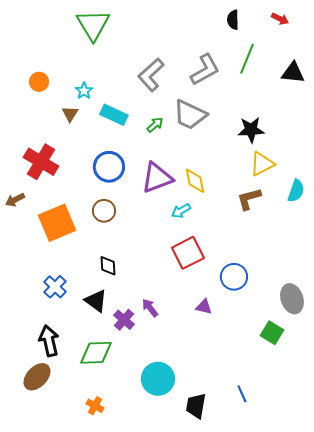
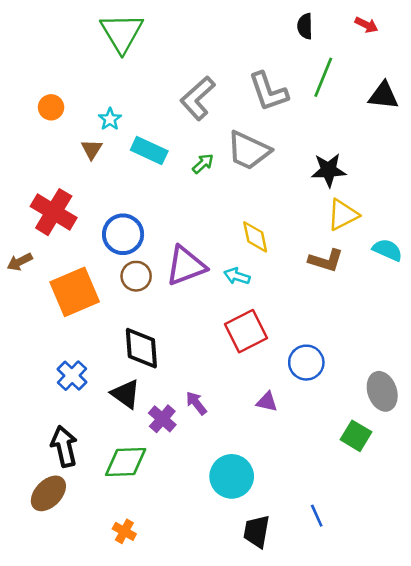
gray L-shape: (205, 70) -> (268, 92), turned 100
blue circle: (109, 167) -> (123, 234), moved
purple triangle: (157, 178) -> (186, 266), moved
cyan semicircle: (296, 191) -> (387, 250), turned -85
brown L-shape: (249, 199) -> (326, 260), turned -148
cyan arrow: (181, 211) -> (237, 276), turned 48
black diamond: (108, 266) -> (141, 348), size x1.6
cyan circle: (158, 379) -> (232, 476), moved

